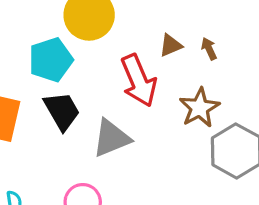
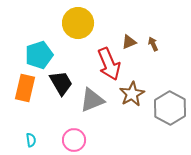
cyan pentagon: (51, 60) -> (39, 55), moved
brown star: (199, 108) -> (132, 94), moved

